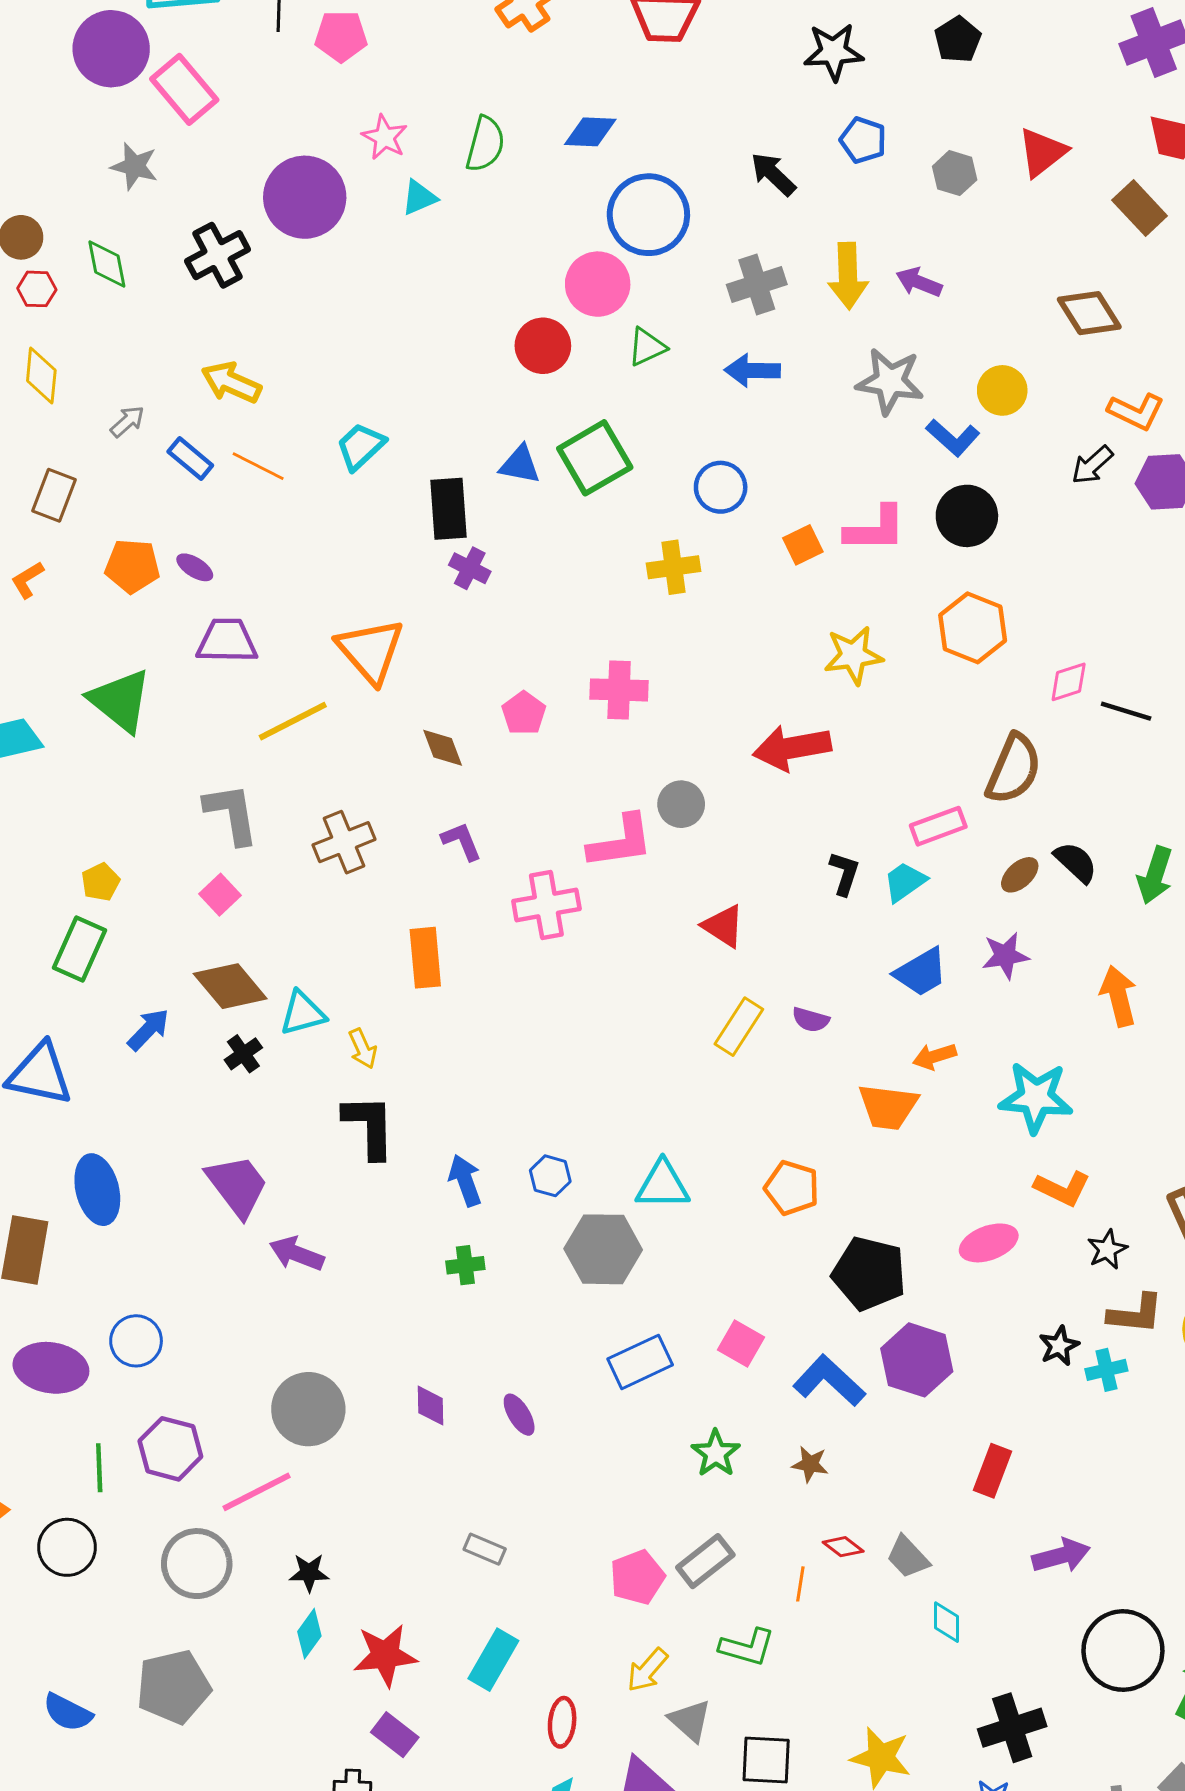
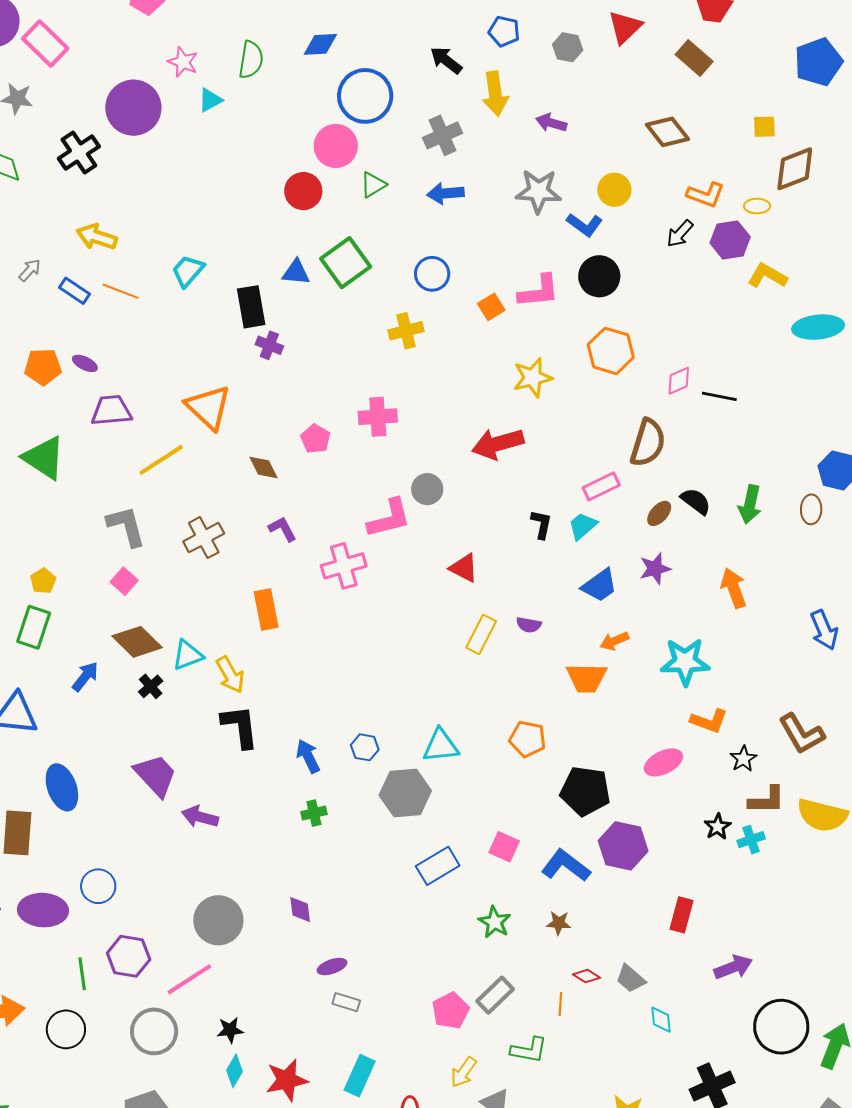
yellow arrow: (848, 276) -> (495, 94), moved
yellow arrow: (363, 1049) -> (230, 675), size x1.4
purple ellipse: (519, 1415) -> (332, 967), moved, turned -72

